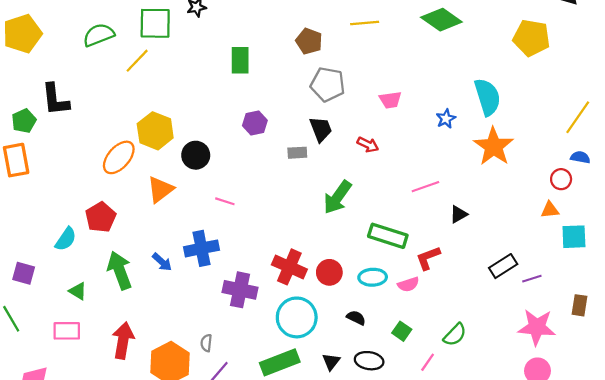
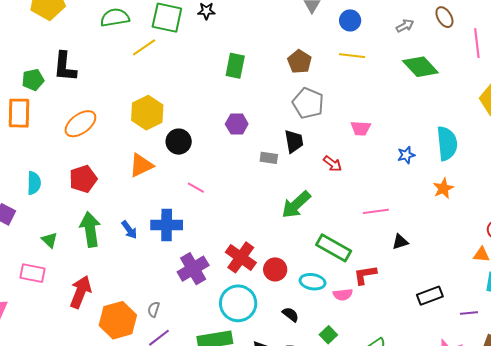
orange star: (494, 146) -> (443, 188), size x0.6
orange ellipse: (119, 157) -> (80, 124), moved
cyan semicircle: (66, 239) -> (34, 183), moved, turned -45
purple line: (532, 279) -> (469, 313), moved
purple cross: (240, 290) -> (193, 269), turned 36

